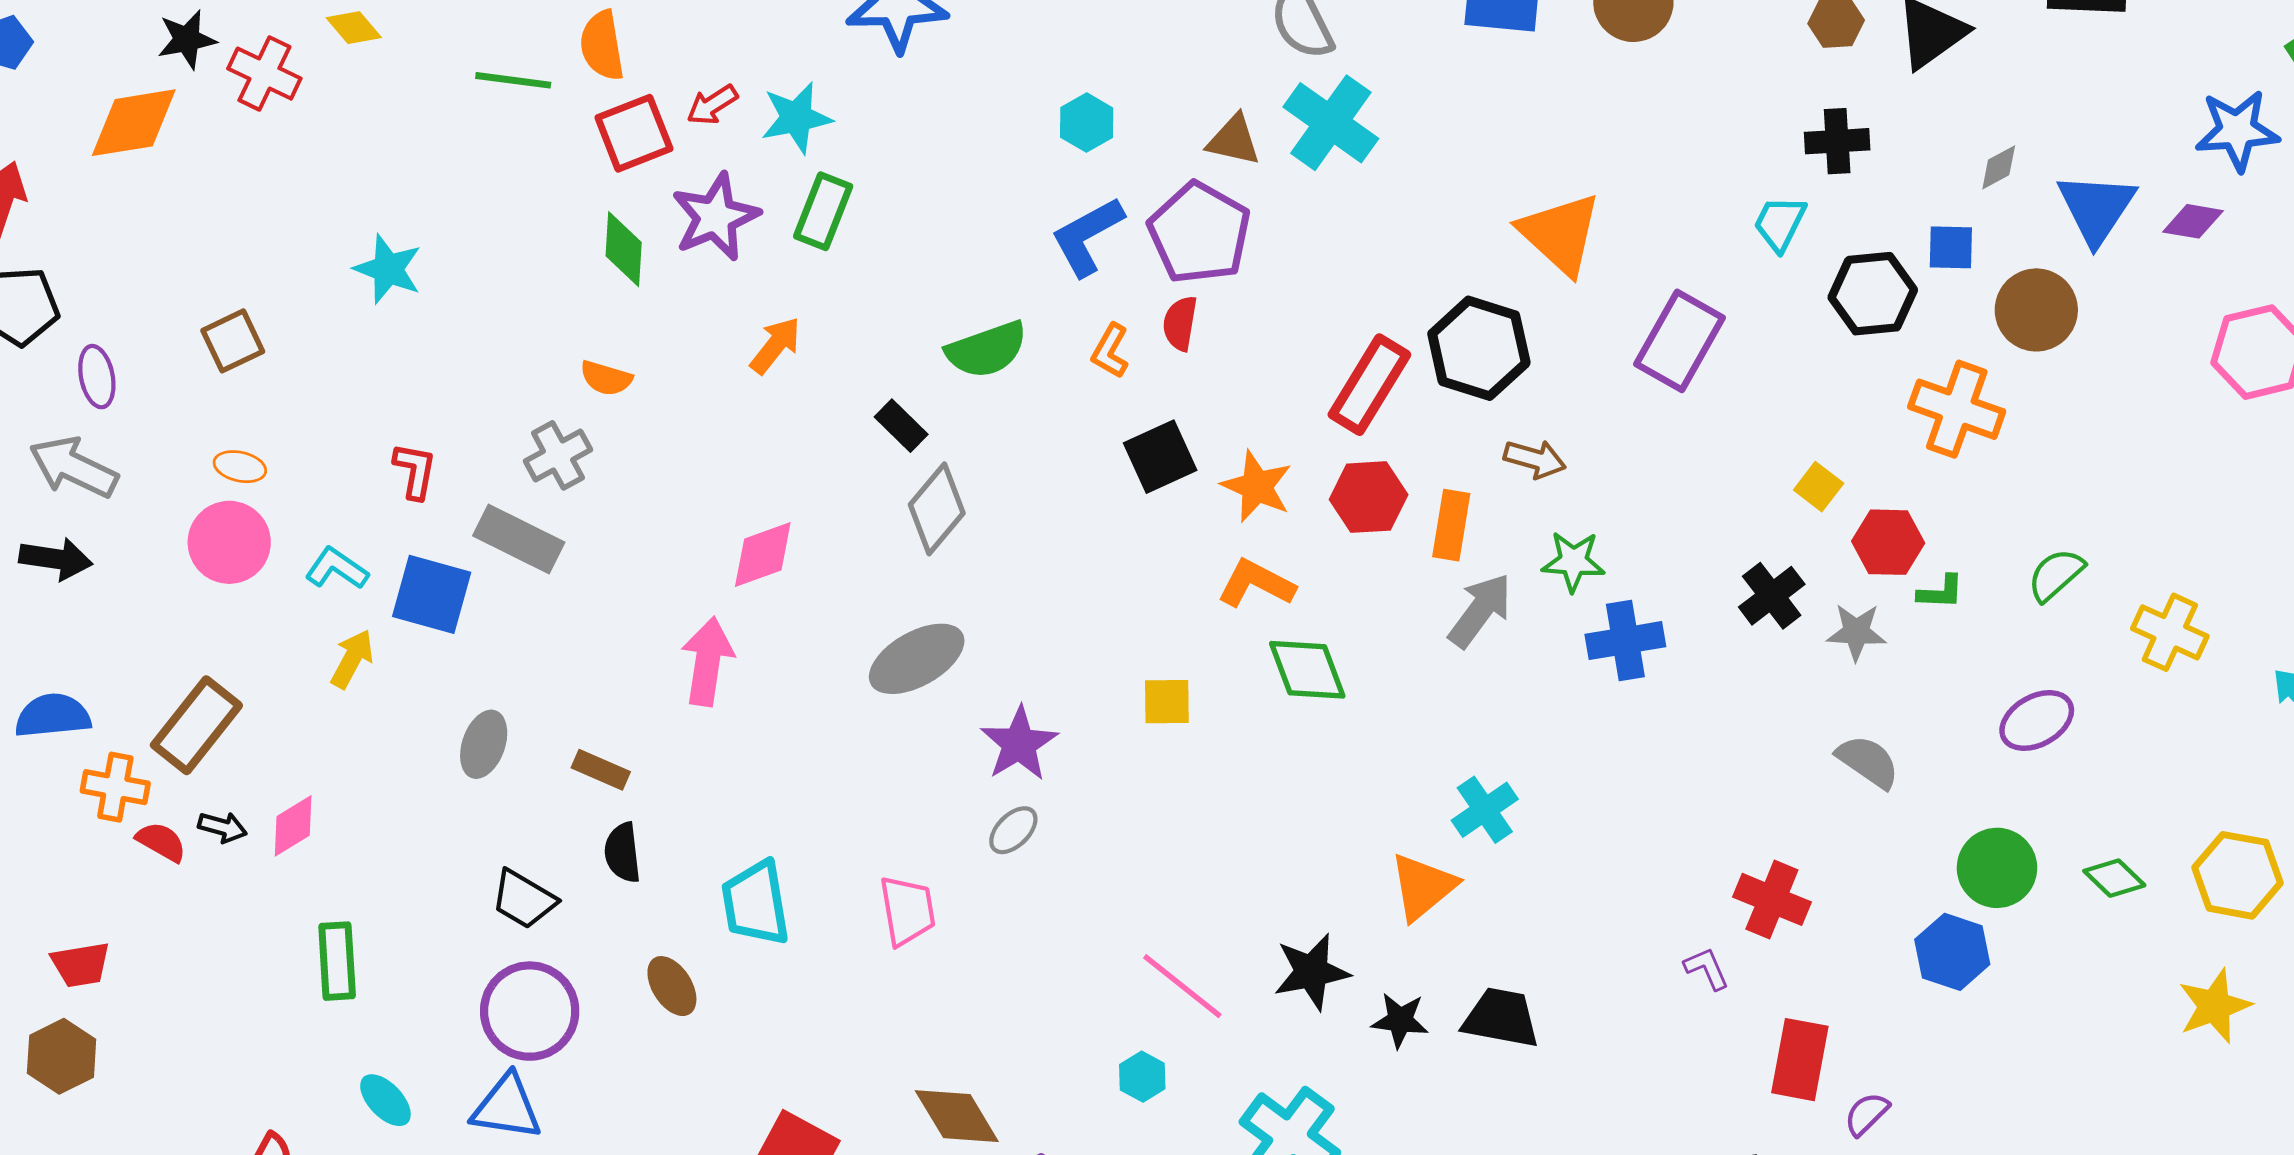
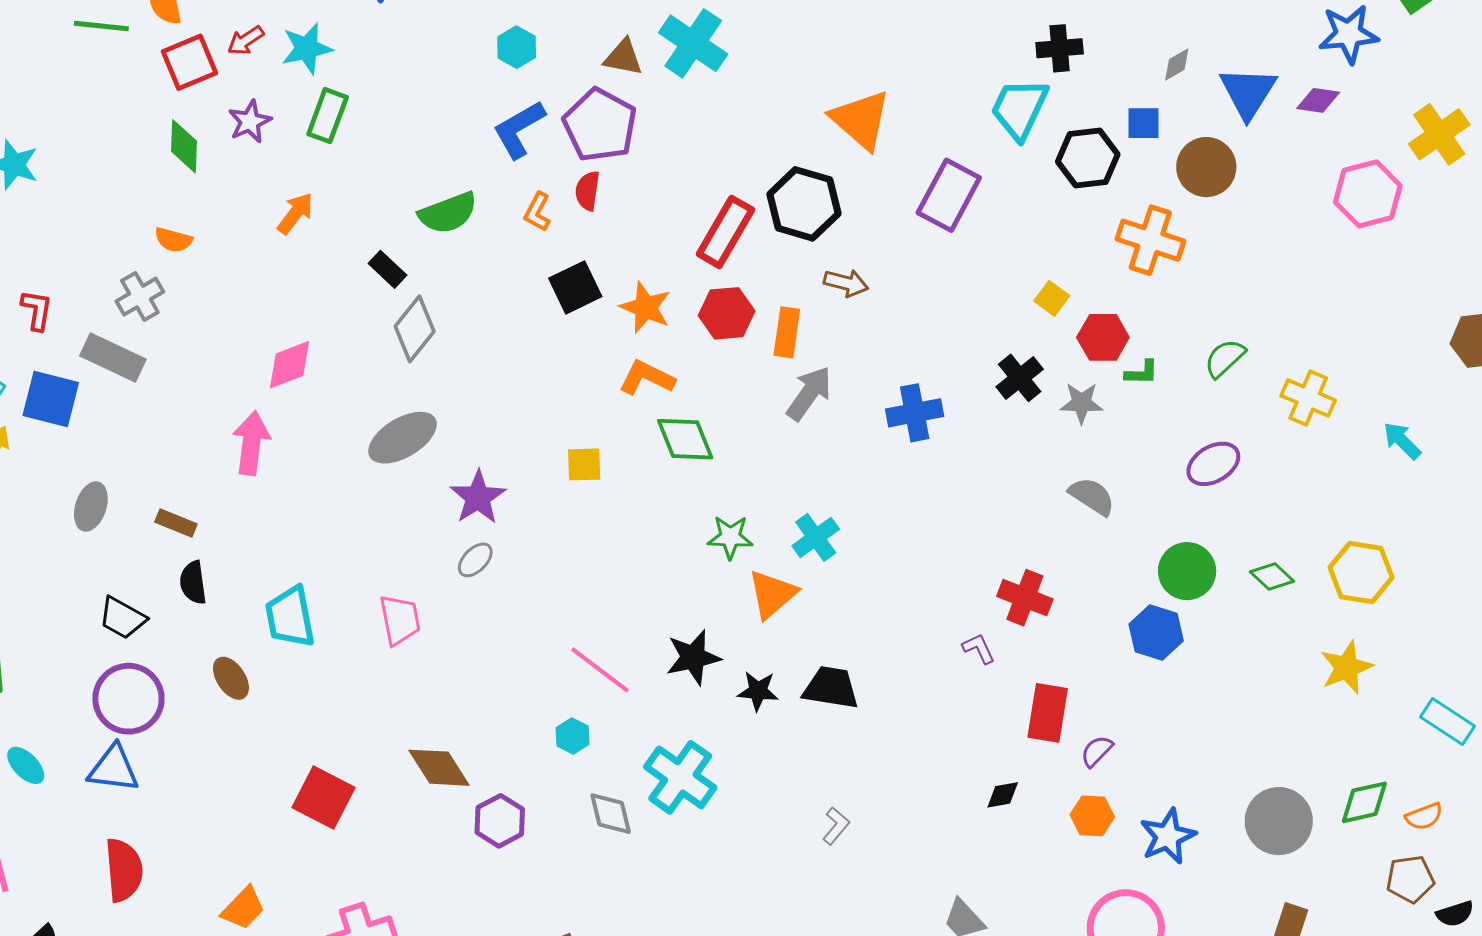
purple star: (715, 217) -> (250, 121), size x0.7
cyan trapezoid: (1780, 223) -> (1019, 109), size x1.5
green star: (1573, 561) -> (730, 537), moved

